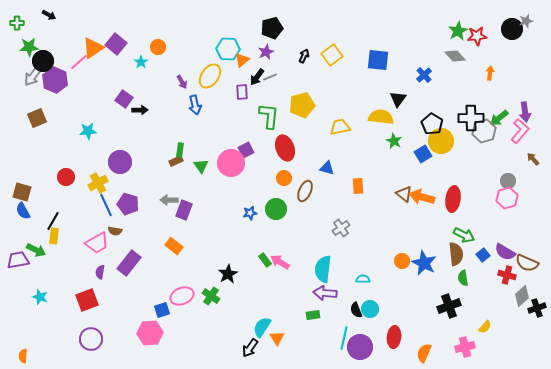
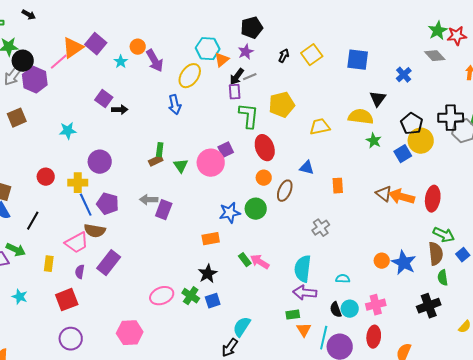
purple arrow: (182, 82) -> (155, 61), moved, size x1.6
purple rectangle: (242, 92) -> (235, 92), moved
yellow cross: (98, 183) -> (78, 183), turned 30
blue star: (250, 213) -> (230, 213), size x1.5
brown semicircle: (115, 231) -> (95, 231), size x1.5
yellow rectangle: (54, 236) -> (49, 264), moved
orange rectangle: (174, 246) -> (211, 239), moved, turned -48
blue square: (162, 310) -> (213, 301), moved
orange triangle: (277, 338) -> (304, 330), moved
pink cross: (465, 347) -> (376, 305), moved

